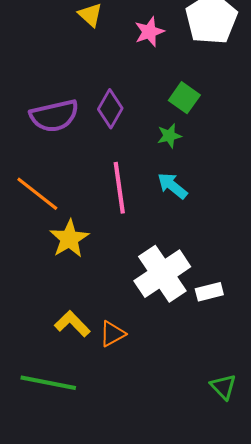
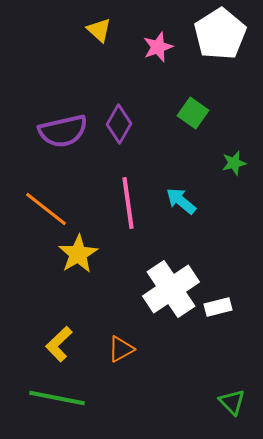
green star: (169, 136) -> (234, 163), moved
yellow L-shape: (72, 324) -> (59, 344), moved, turned -90

